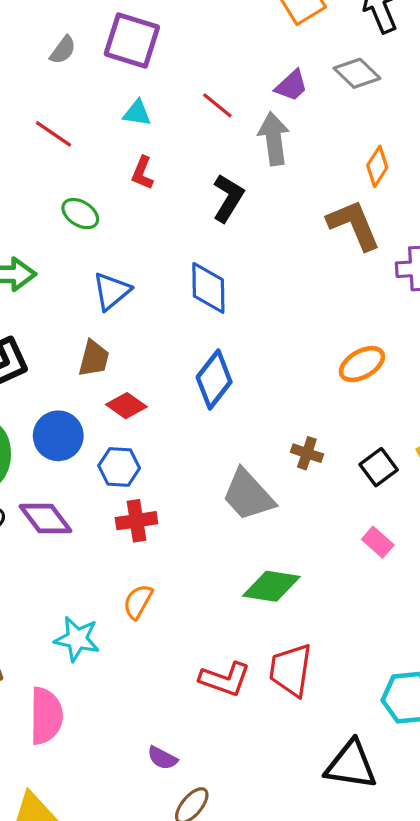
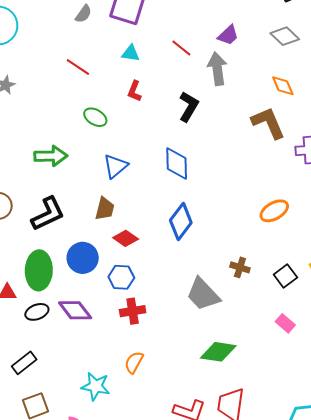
gray diamond: (357, 73) -> (285, 36), moved
orange diamond: (377, 166) -> (283, 86), turned -55

